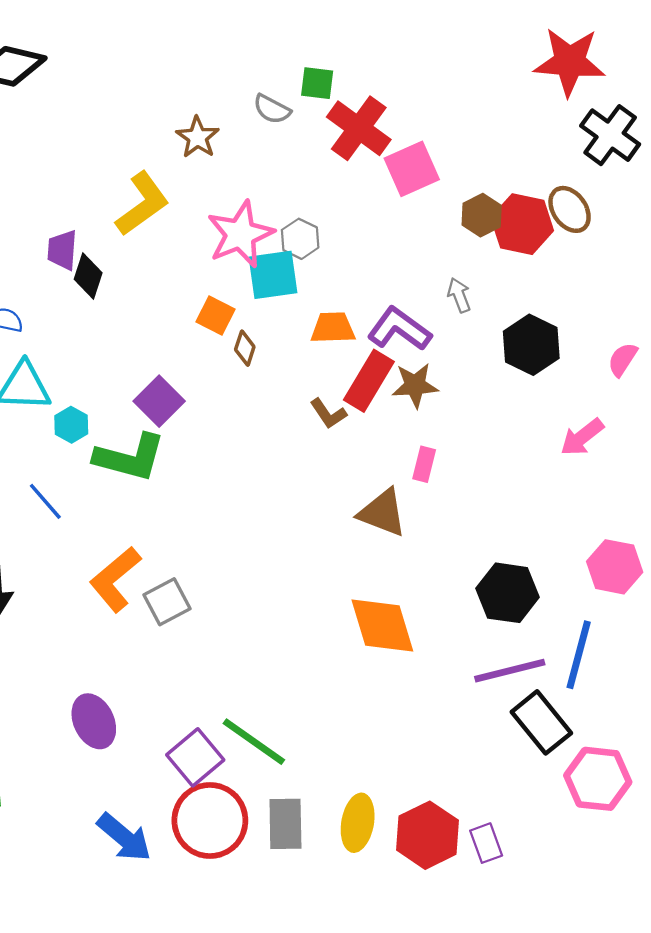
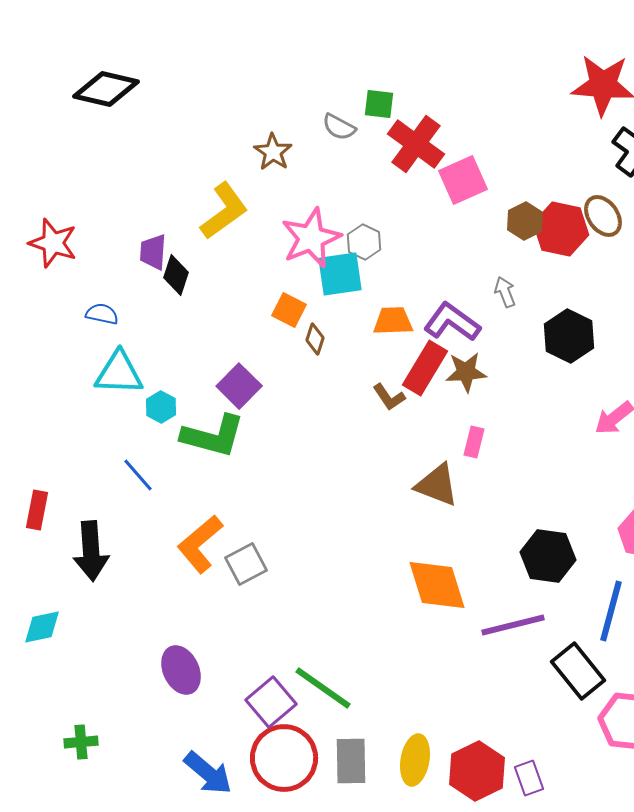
purple line: (510, 671) -> (513, 625), moved

